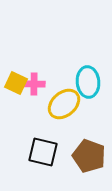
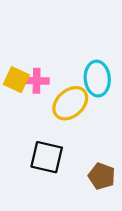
brown pentagon: (89, 156) -> (102, 176), moved, size x0.7

